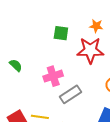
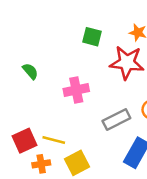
gray rectangle: (71, 94) -> (116, 119), moved

